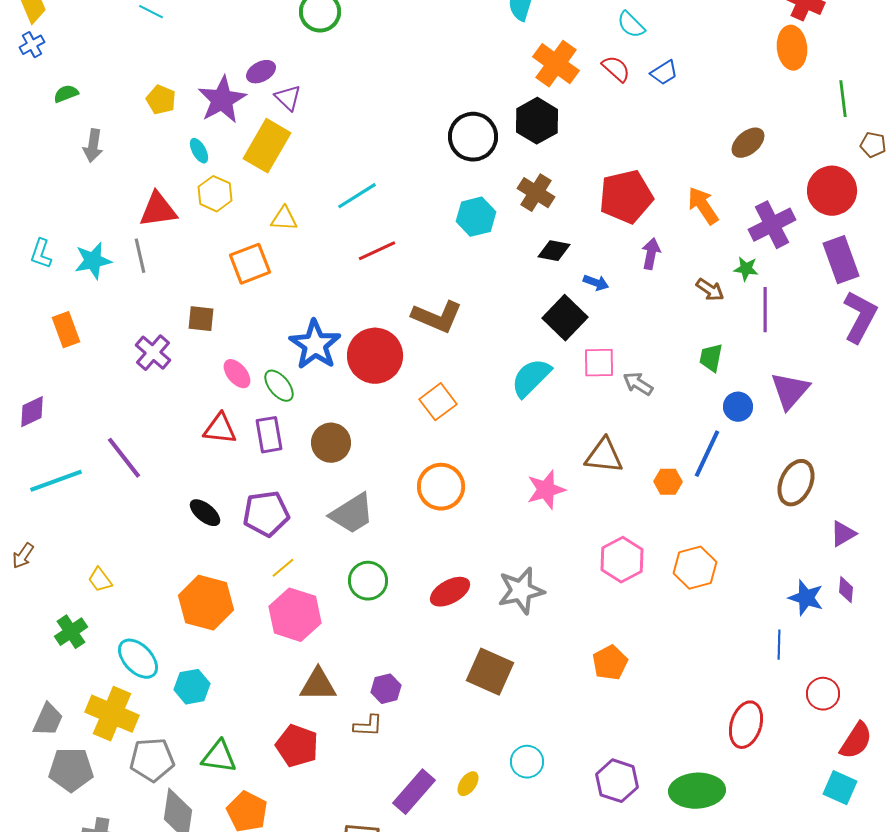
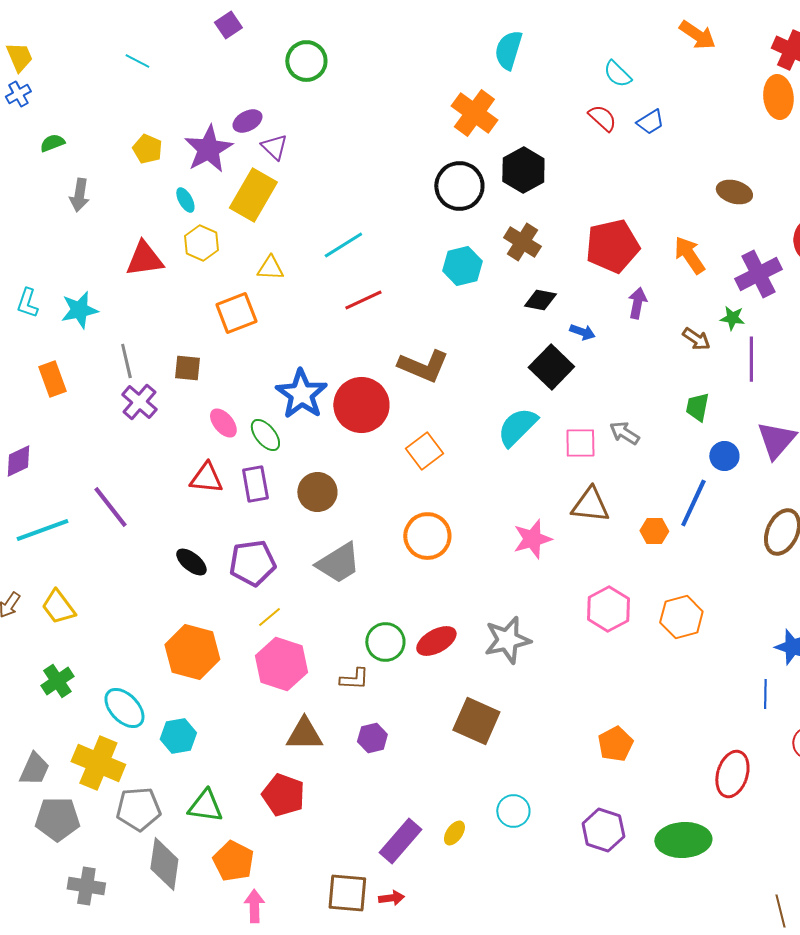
orange cross: (556, 64) -> (474, 113), moved
brown ellipse: (748, 143) -> (734, 192), turned 56
gray line: (140, 256) -> (126, 361), moved
pink square: (599, 363) -> (580, 443), moved
yellow trapezoid: (100, 580) -> (58, 607), moved, size x1.4
green circle: (368, 581) -> (385, 642), moved
orange pentagon: (610, 663) -> (615, 744), moved
brown L-shape: (368, 726) -> (354, 679), moved

